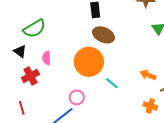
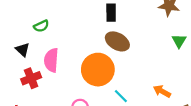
green semicircle: (34, 29) -> (41, 26), size x0.6
pink semicircle: (47, 58) -> (51, 60), size x1.5

